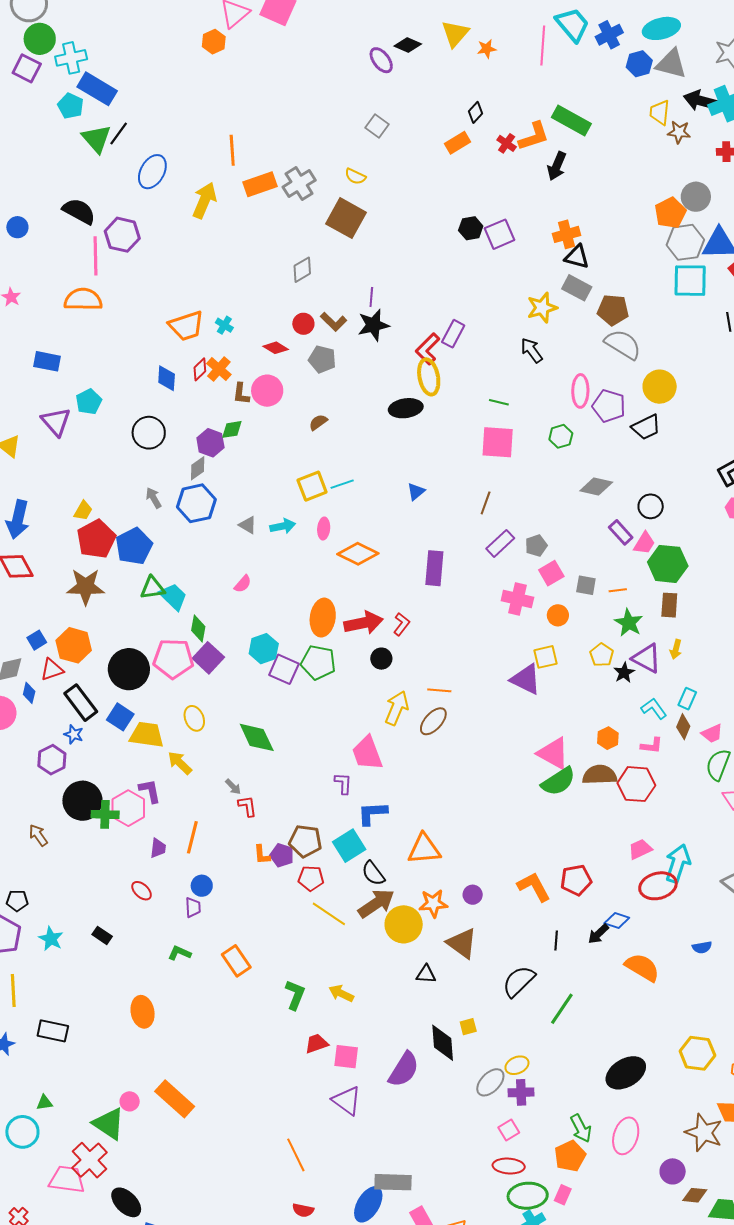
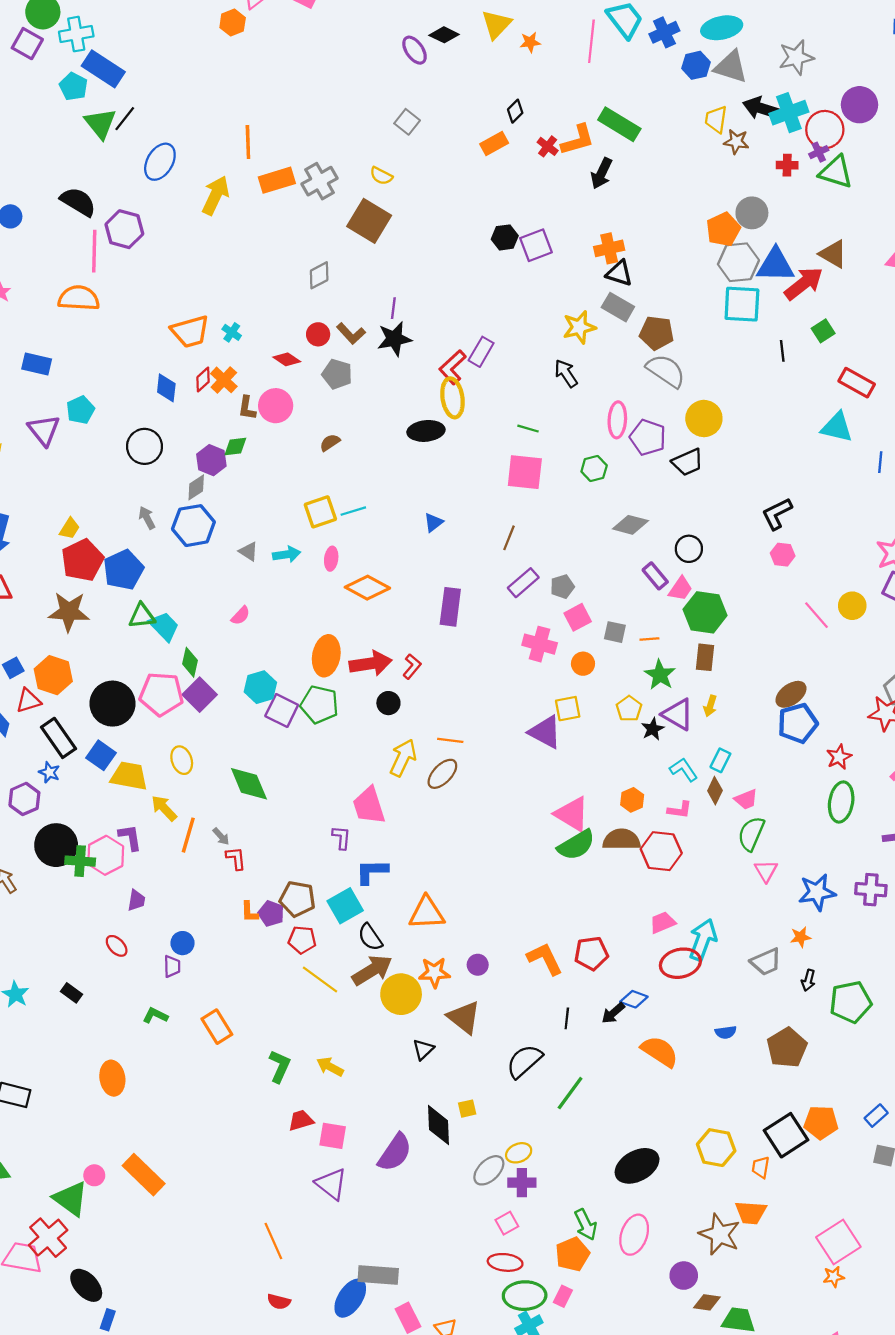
orange line: (192, 837) -> (188, 835), moved
black triangle: (426, 974) -> (423, 1049), turned -50

